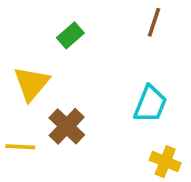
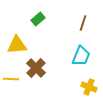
brown line: (154, 22) -> (83, 23), moved
yellow triangle: (31, 84) -> (17, 45), turned 45

